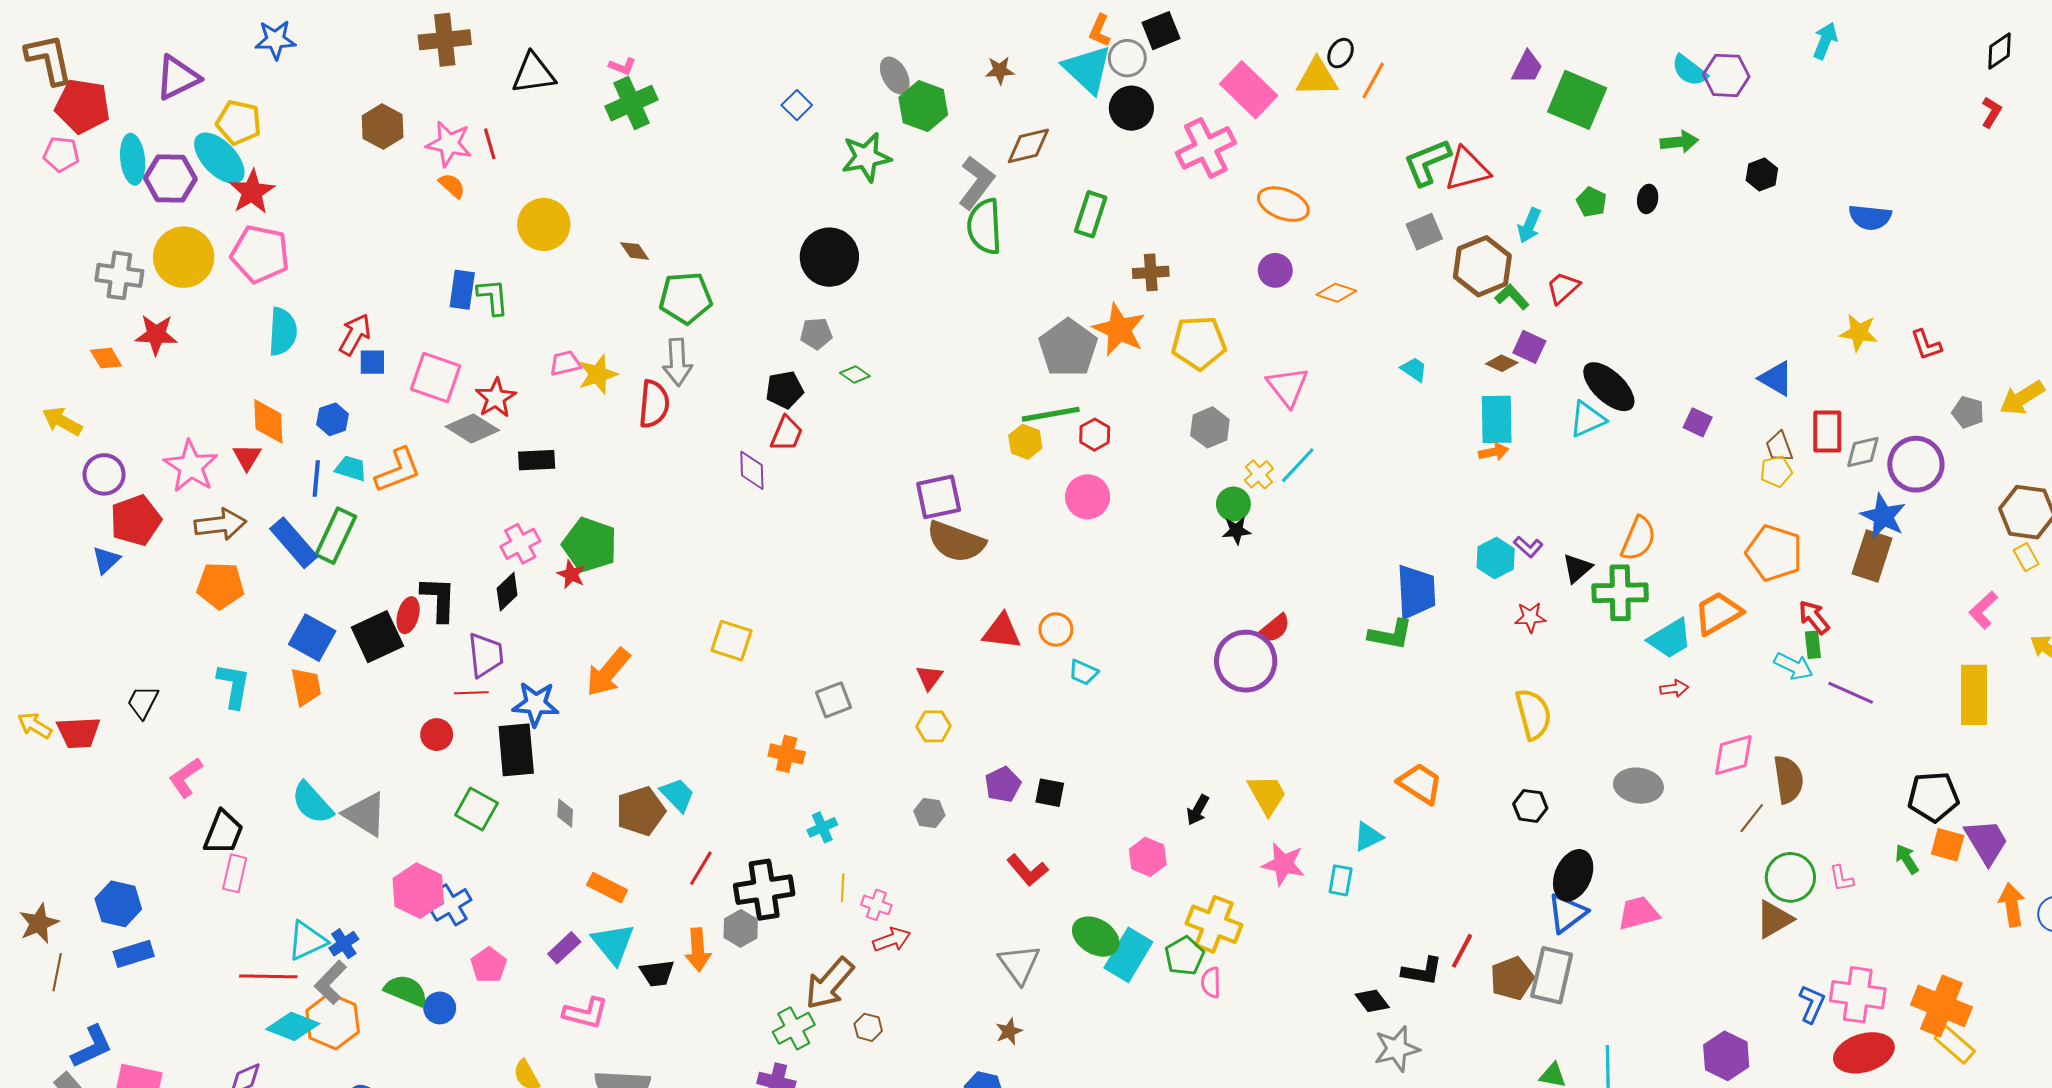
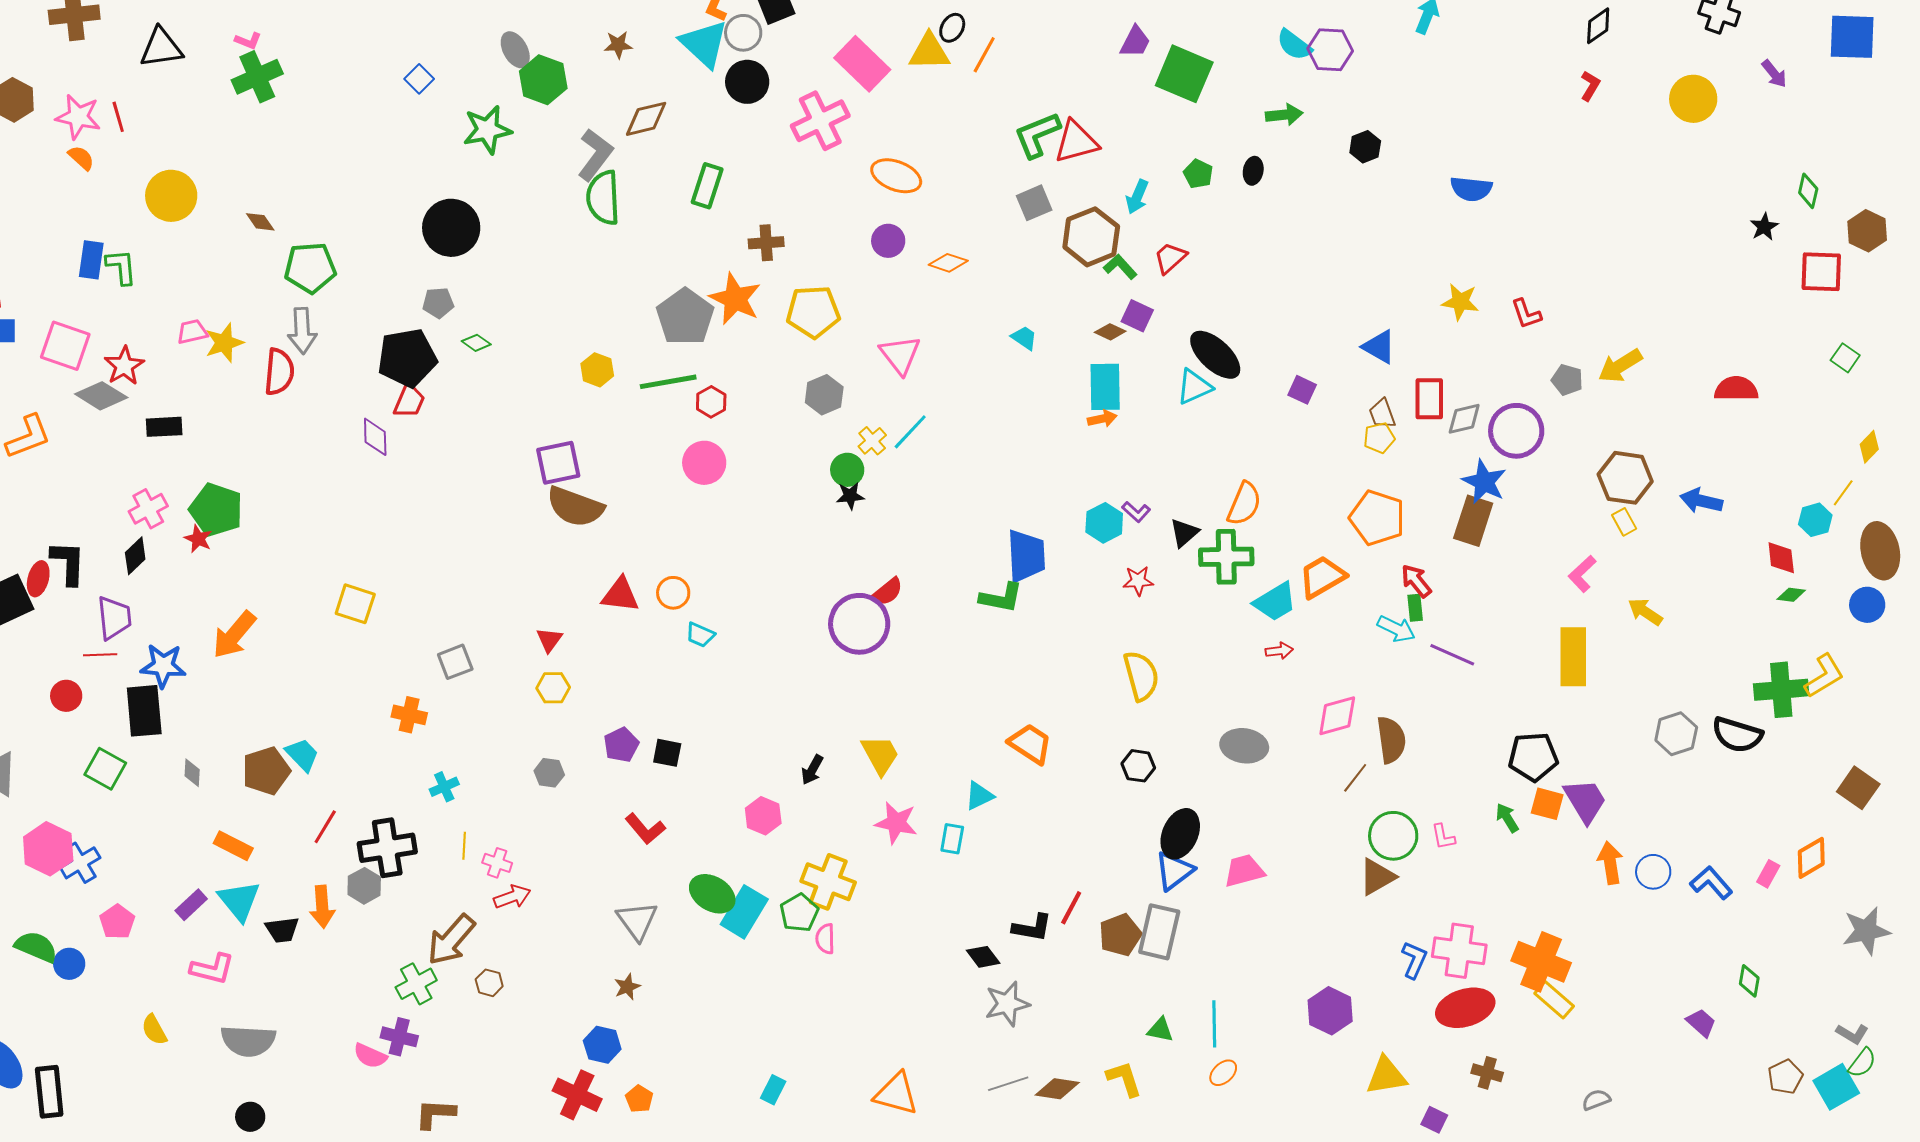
black pentagon: (785, 390) -> (407, 358), size x1.6
yellow hexagon: (1025, 442) -> (597, 370), moved

